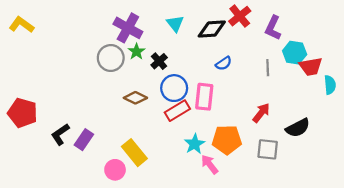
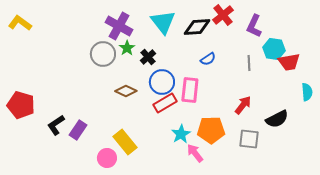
cyan triangle: (175, 24) -> (163, 22), size x1.5
cyan semicircle: (330, 85) -> (307, 92), moved

